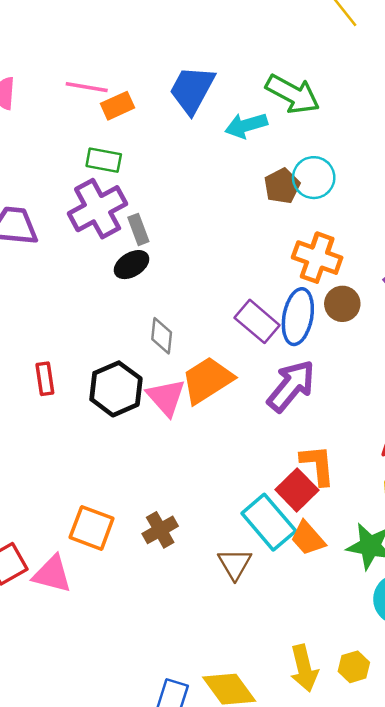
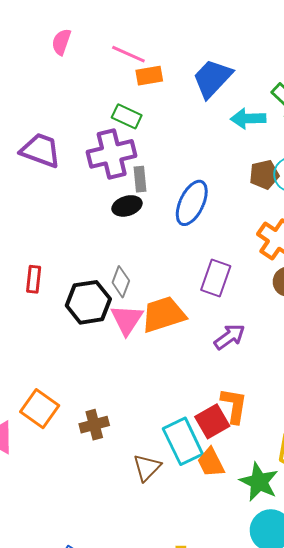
blue ellipse: (298, 317) -> (192, 203), moved
purple rectangle: (257, 321) -> (216, 278), turned 54
gray diamond: (162, 336) -> (121, 282), moved
purple arrow: (291, 386) -> (229, 337), size x0.7

